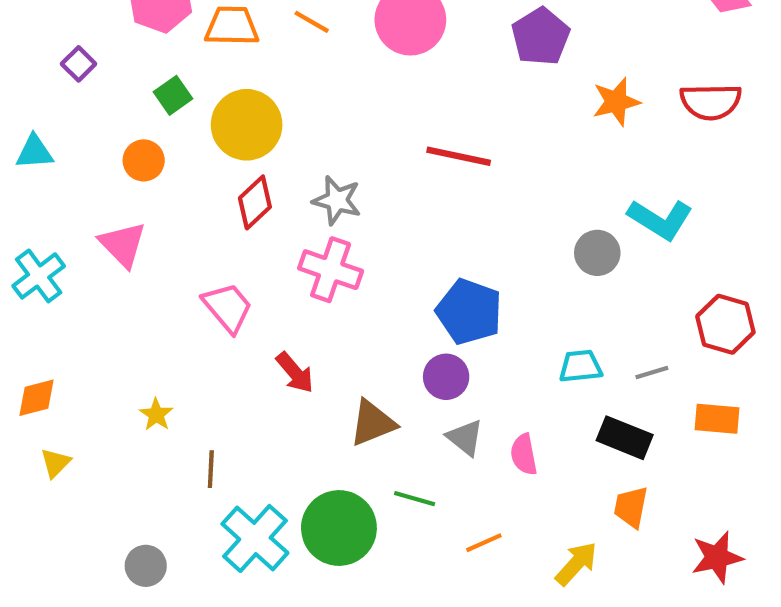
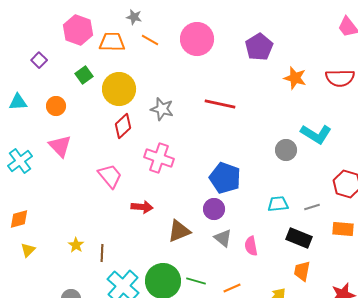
orange star: (616, 102) -> (295, 78), turned 30
orange circle: (144, 160) -> (56, 106), moved
gray star: (337, 200) -> (162, 109), moved
red arrow: (295, 373) -> (142, 207), turned -45
yellow star: (156, 415) -> (76, 245), moved
green line: (415, 499) -> (196, 281), moved

